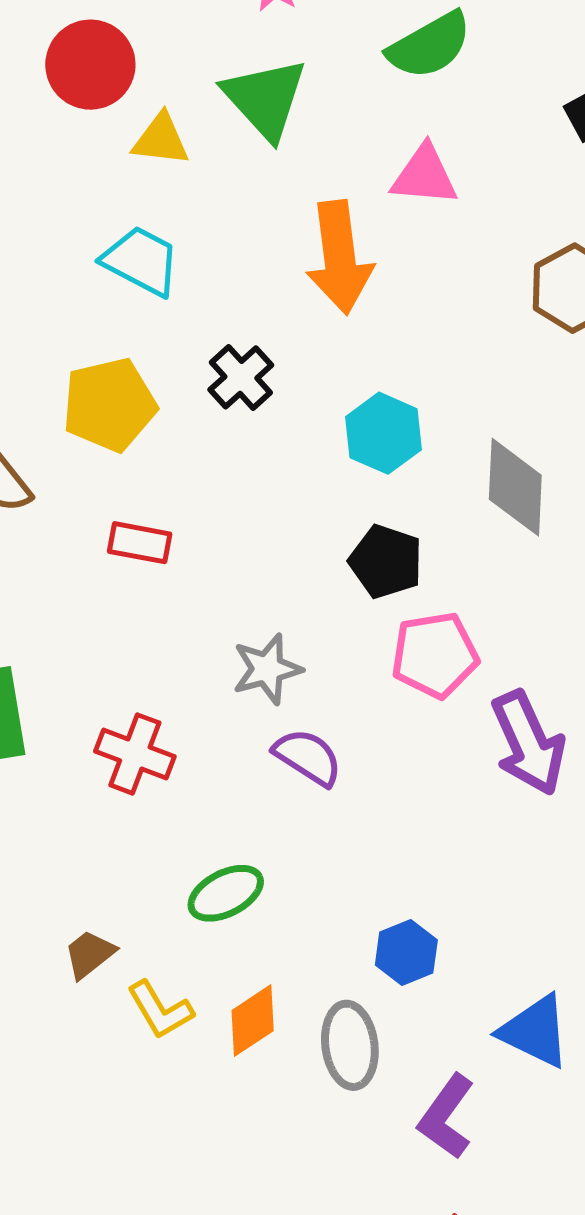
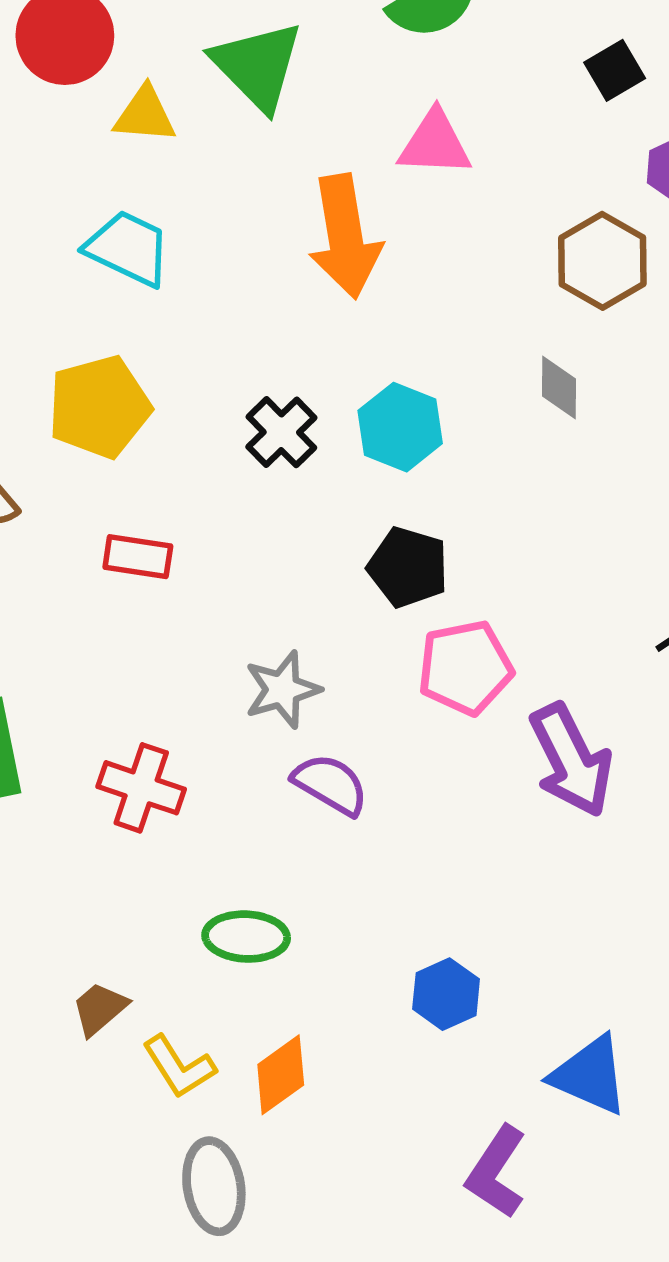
black cross: (241, 377) -> (281, 432), moved
gray diamond: (515, 487) -> (559, 388), moved, size x0.6
green ellipse: (226, 893) -> (246, 937), turned 32
gray ellipse: (350, 1045) -> (214, 1186), moved

